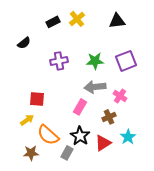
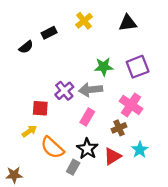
black rectangle: (53, 22) -> (49, 33), moved
purple cross: (59, 61) -> (64, 91), moved, turned -30
gray arrow: (95, 87) -> (91, 90), moved
pink cross: (120, 96) -> (131, 105), size x1.5
brown star: (31, 153) -> (14, 175), moved

